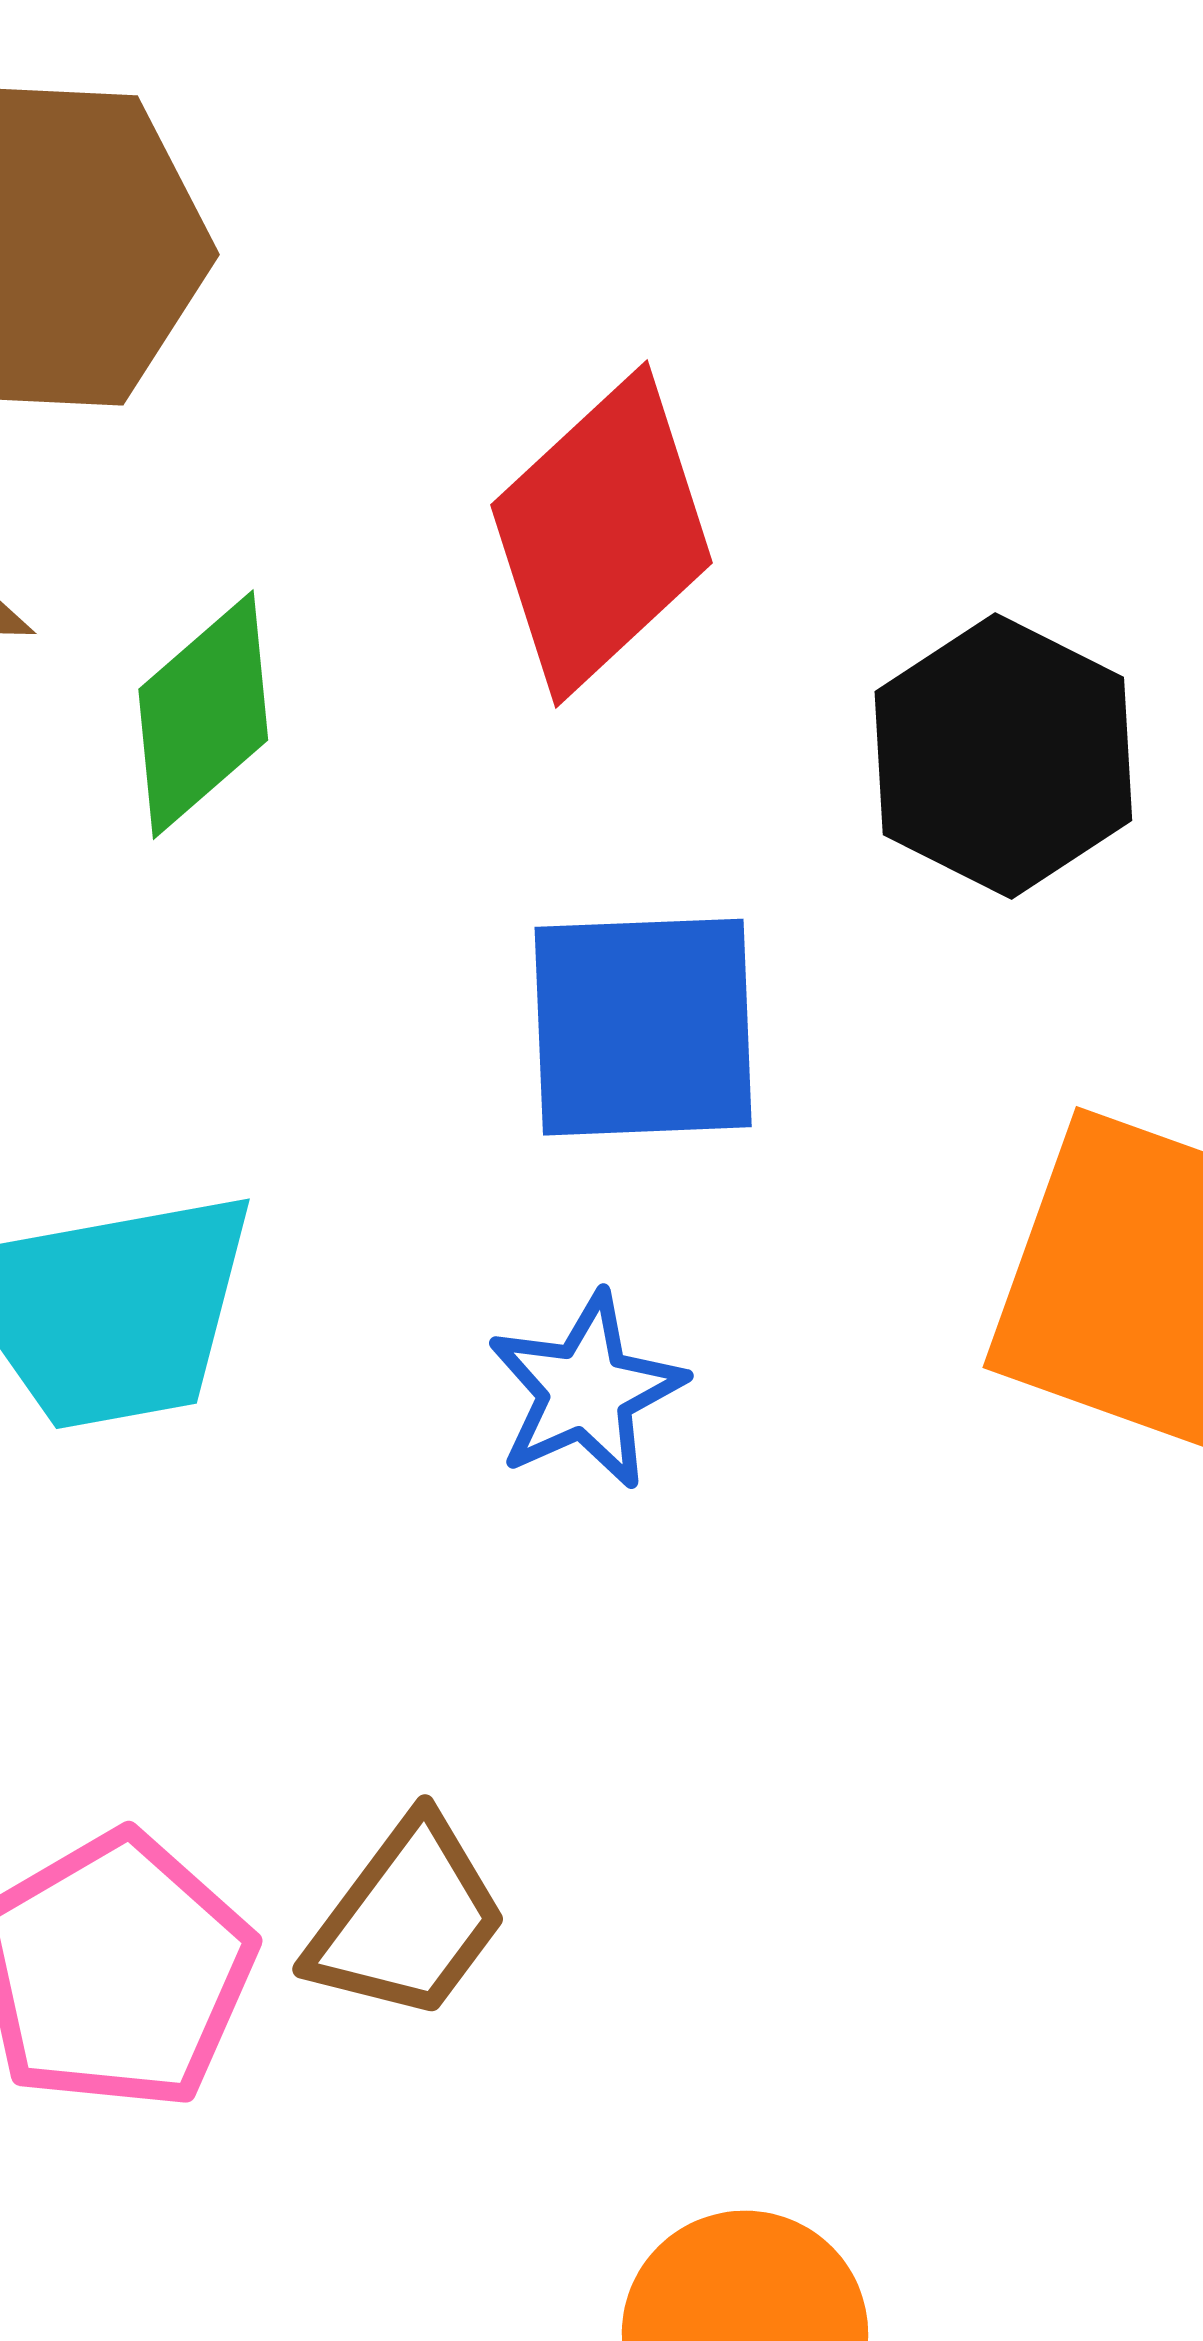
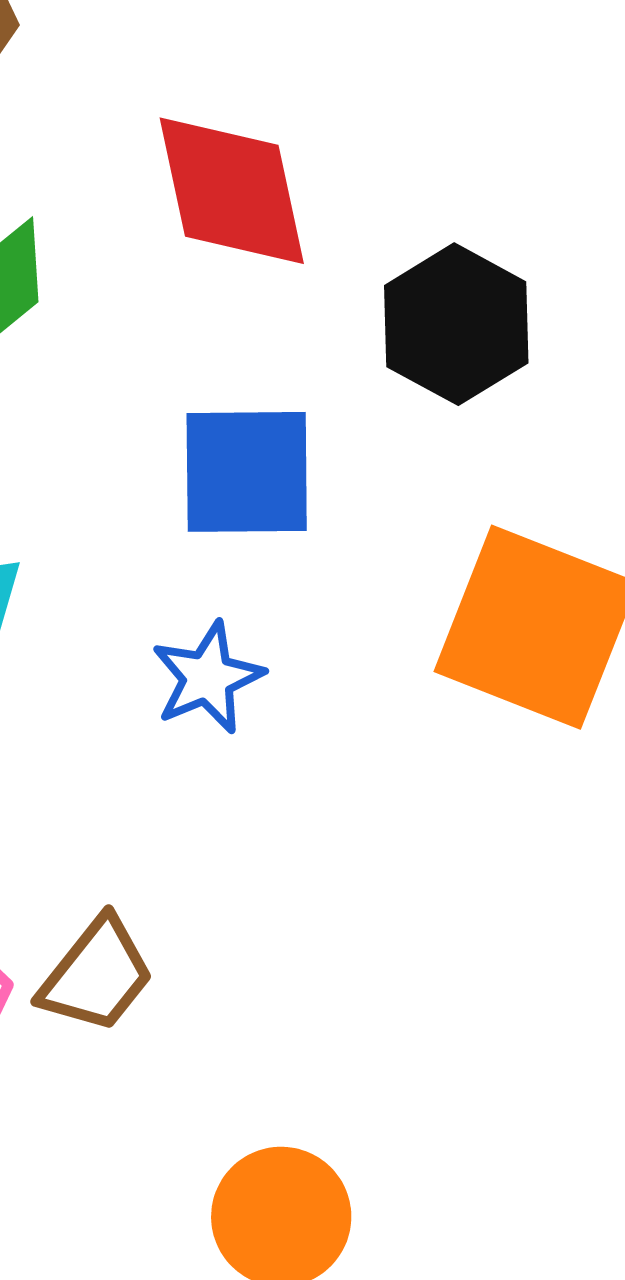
red diamond: (601, 534) -> (232, 191), turned -61

